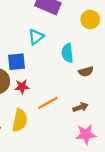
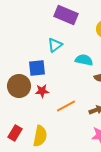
cyan semicircle: (67, 53) -> (84, 60), turned 108
yellow semicircle: (20, 120) -> (40, 136), moved

